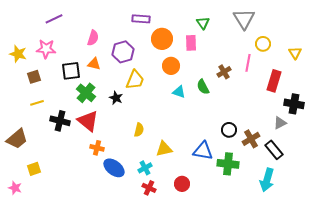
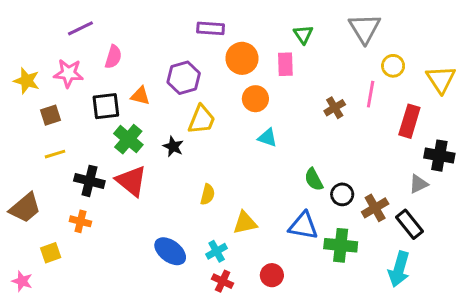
pink semicircle: (93, 38) -> (113, 57), moved
yellow triangle: (295, 53) -> (441, 79), size x1.5
green semicircle: (203, 87) -> (314, 179), moved
orange cross: (97, 148) -> (80, 221), moved

